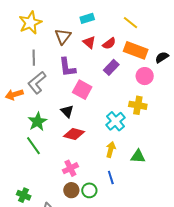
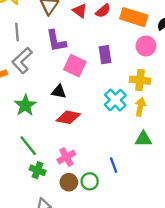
purple rectangle: (111, 67) -> (105, 55), moved, turned -49
black triangle: (67, 111) -> (59, 92), turned -32
green line: (33, 146) -> (28, 146), moved
yellow arrow: (111, 149) -> (140, 107), moved
green cross: (24, 195) -> (38, 170), moved

